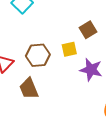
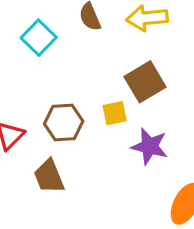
brown square: (88, 30) -> (145, 82), size x1.4

